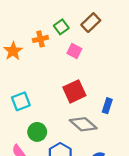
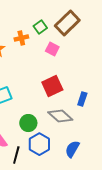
brown rectangle: (91, 23) -> (67, 23), size x1.4
green circle: (37, 132) -> (28, 123), moved

